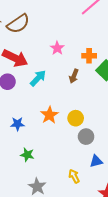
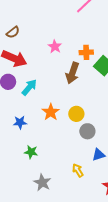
brown semicircle: (18, 24) -> (13, 32), moved, size x0.6
brown arrow: (74, 76) -> (72, 73), size x1.5
cyan arrow: (38, 78) -> (29, 87), moved

